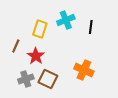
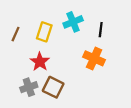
brown line: (16, 46) -> (15, 34), moved
orange cross: (84, 70) -> (94, 58), moved

